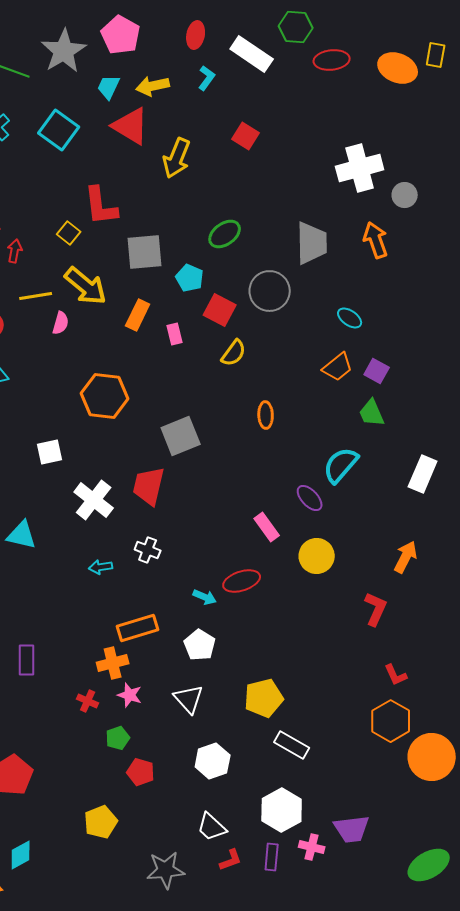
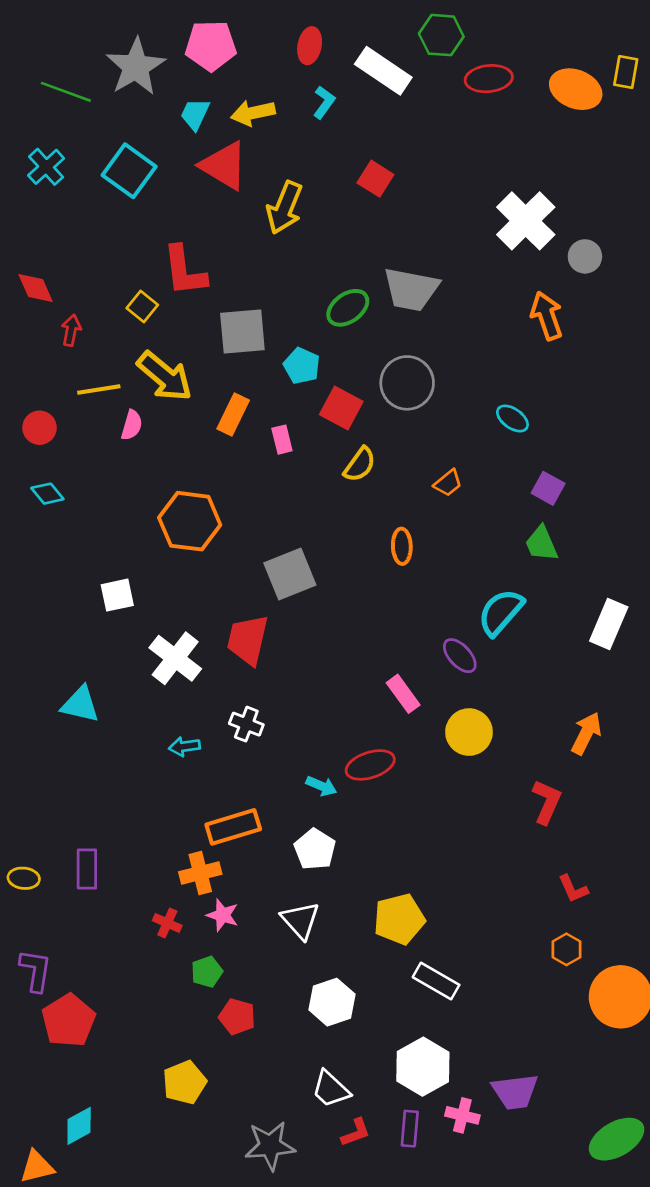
pink pentagon: (121, 35) -> (211, 46), turned -30
white cross: (360, 168) -> (526, 221), turned -30
gray trapezoid: (312, 243) -> (411, 289), moved, turned 102
orange trapezoid: (338, 367) -> (448, 483), moved, size x0.7
orange hexagon: (391, 721) -> (566, 949), size x0.6

